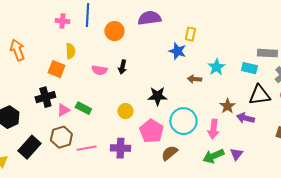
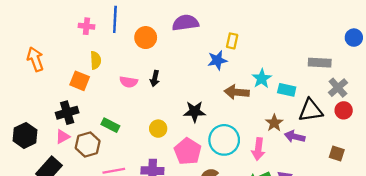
blue star: (177, 51) -> (217, 60), turned -30
cyan rectangle: (249, 68) -> (287, 90), moved
brown arrow: (194, 79) -> (237, 92), size x1.5
pink triangle: (63, 110) -> (63, 137), moved
brown hexagon: (61, 137) -> (88, 145), moved

